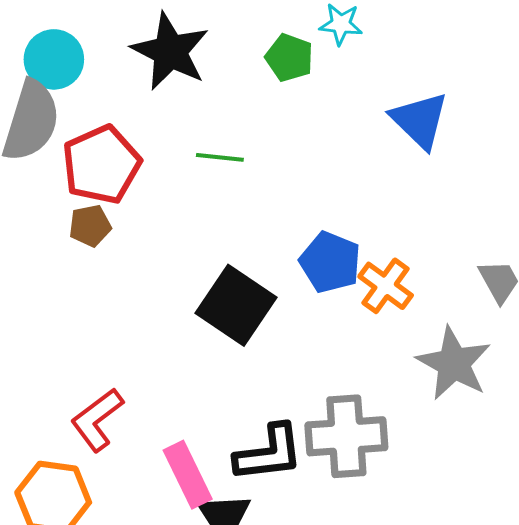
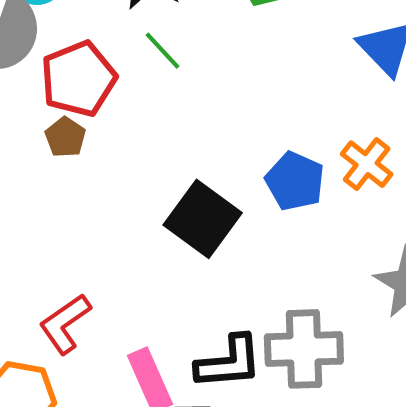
green line: (220, 157) -> (163, 51), moved, turned 39
brown pentagon: (90, 226) -> (65, 137), turned -30
orange cross: (386, 286) -> (367, 164), moved

